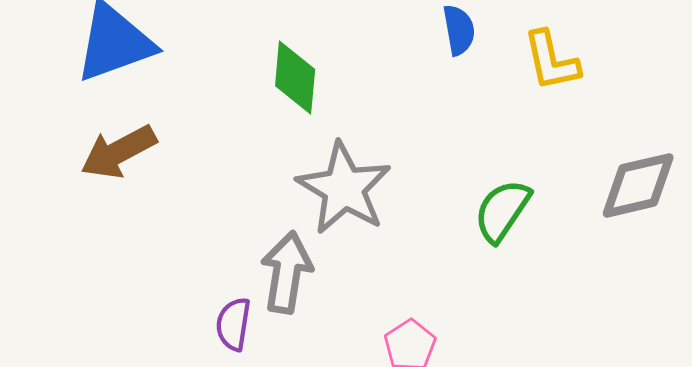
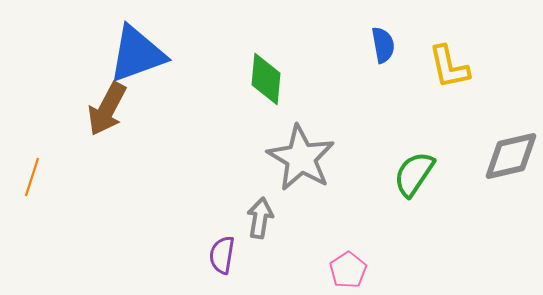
brown arrow: (119, 152) -> (107, 109), moved, turned -34
gray arrow: (287, 272) -> (260, 218), size x0.7

